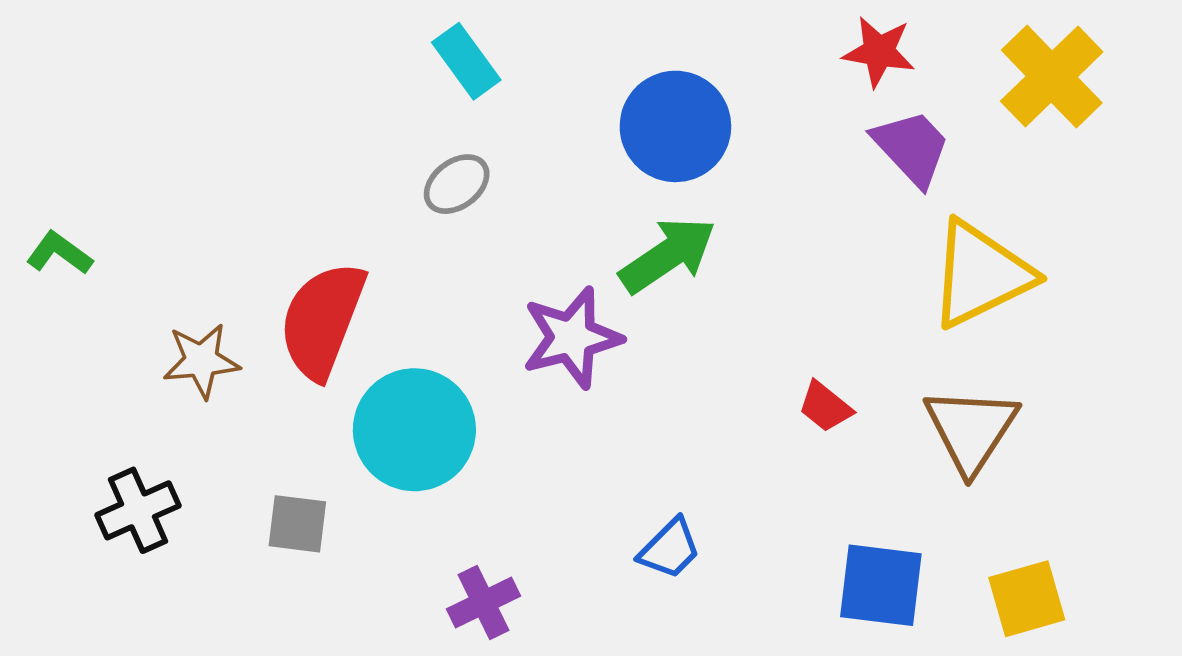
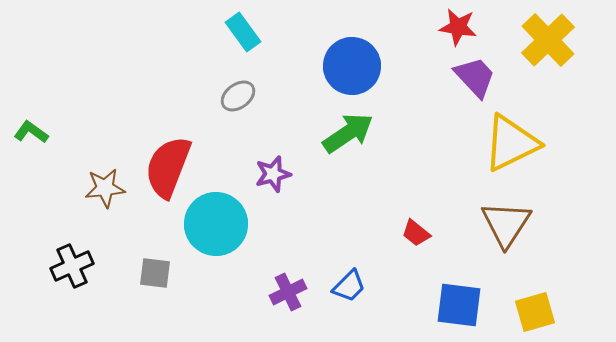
purple star: (572, 338) -> (273, 174), moved, size x0.7
red trapezoid: (825, 407) -> (416, 233), moved
purple cross: (484, 602) -> (288, 292), moved

